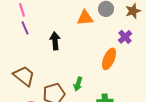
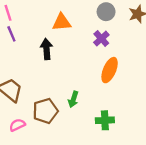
orange triangle: (85, 18) -> (62, 22), moved
purple cross: (125, 37) -> (101, 39), moved

